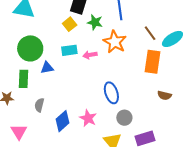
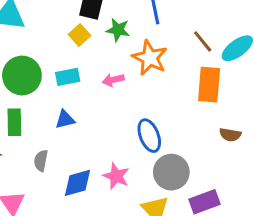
cyan rectangle: (69, 50) -> (68, 77), moved
blue triangle: (47, 68) -> (65, 119), moved
gray circle: (124, 118) -> (171, 172), size x1.5
blue diamond: (63, 121) -> (78, 183), turned 30

